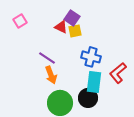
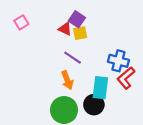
blue cross: (91, 57) -> (118, 61), moved
purple line: (47, 58) -> (73, 58), moved
orange arrow: (51, 75) -> (67, 80), moved

